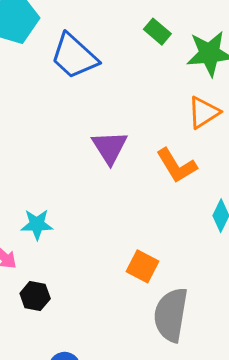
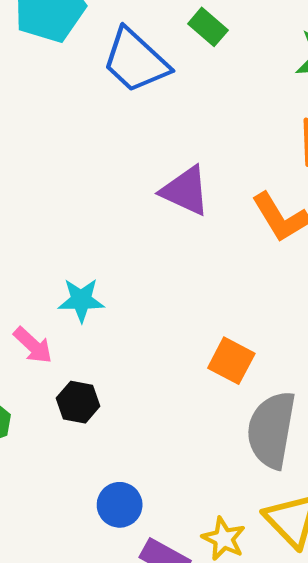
green rectangle: (157, 32) -> (208, 27), moved
purple triangle: (110, 147) -> (185, 191), turned -33

